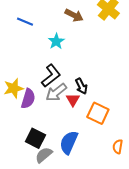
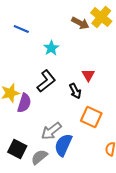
brown arrow: (74, 15) -> (80, 23), moved
gray arrow: (56, 92) -> (51, 131), moved
red triangle: (73, 100) -> (88, 75), moved
black square: (35, 138) -> (17, 149), moved

